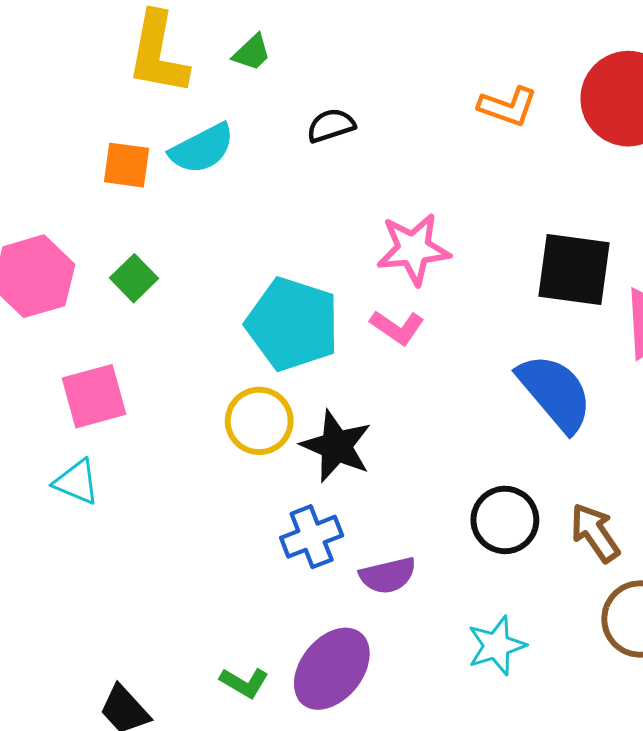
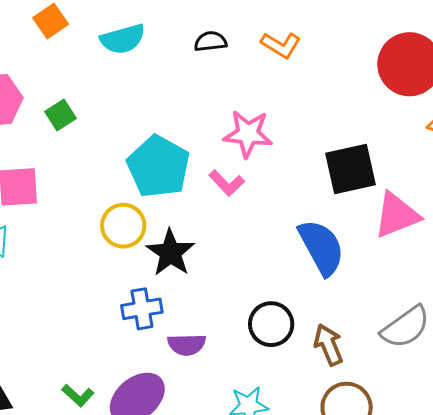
orange L-shape: (508, 106) -> (281, 45), moved
orange square: (127, 165) -> (51, 21), moved, turned 36
black square: (574, 269) -> (351, 169), turned -32

